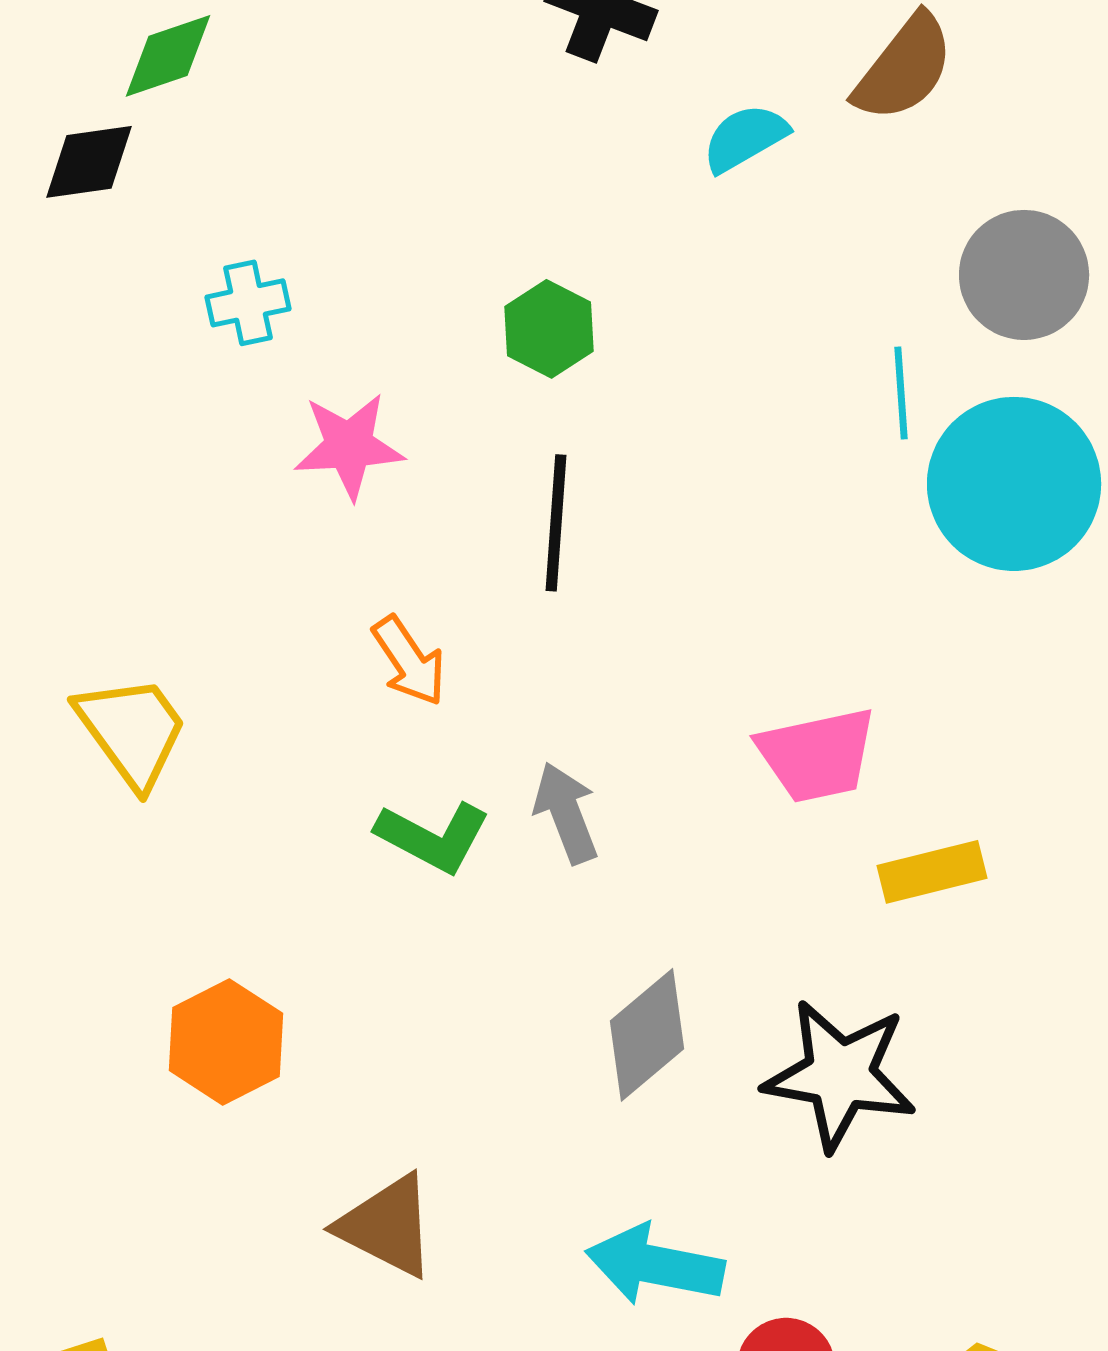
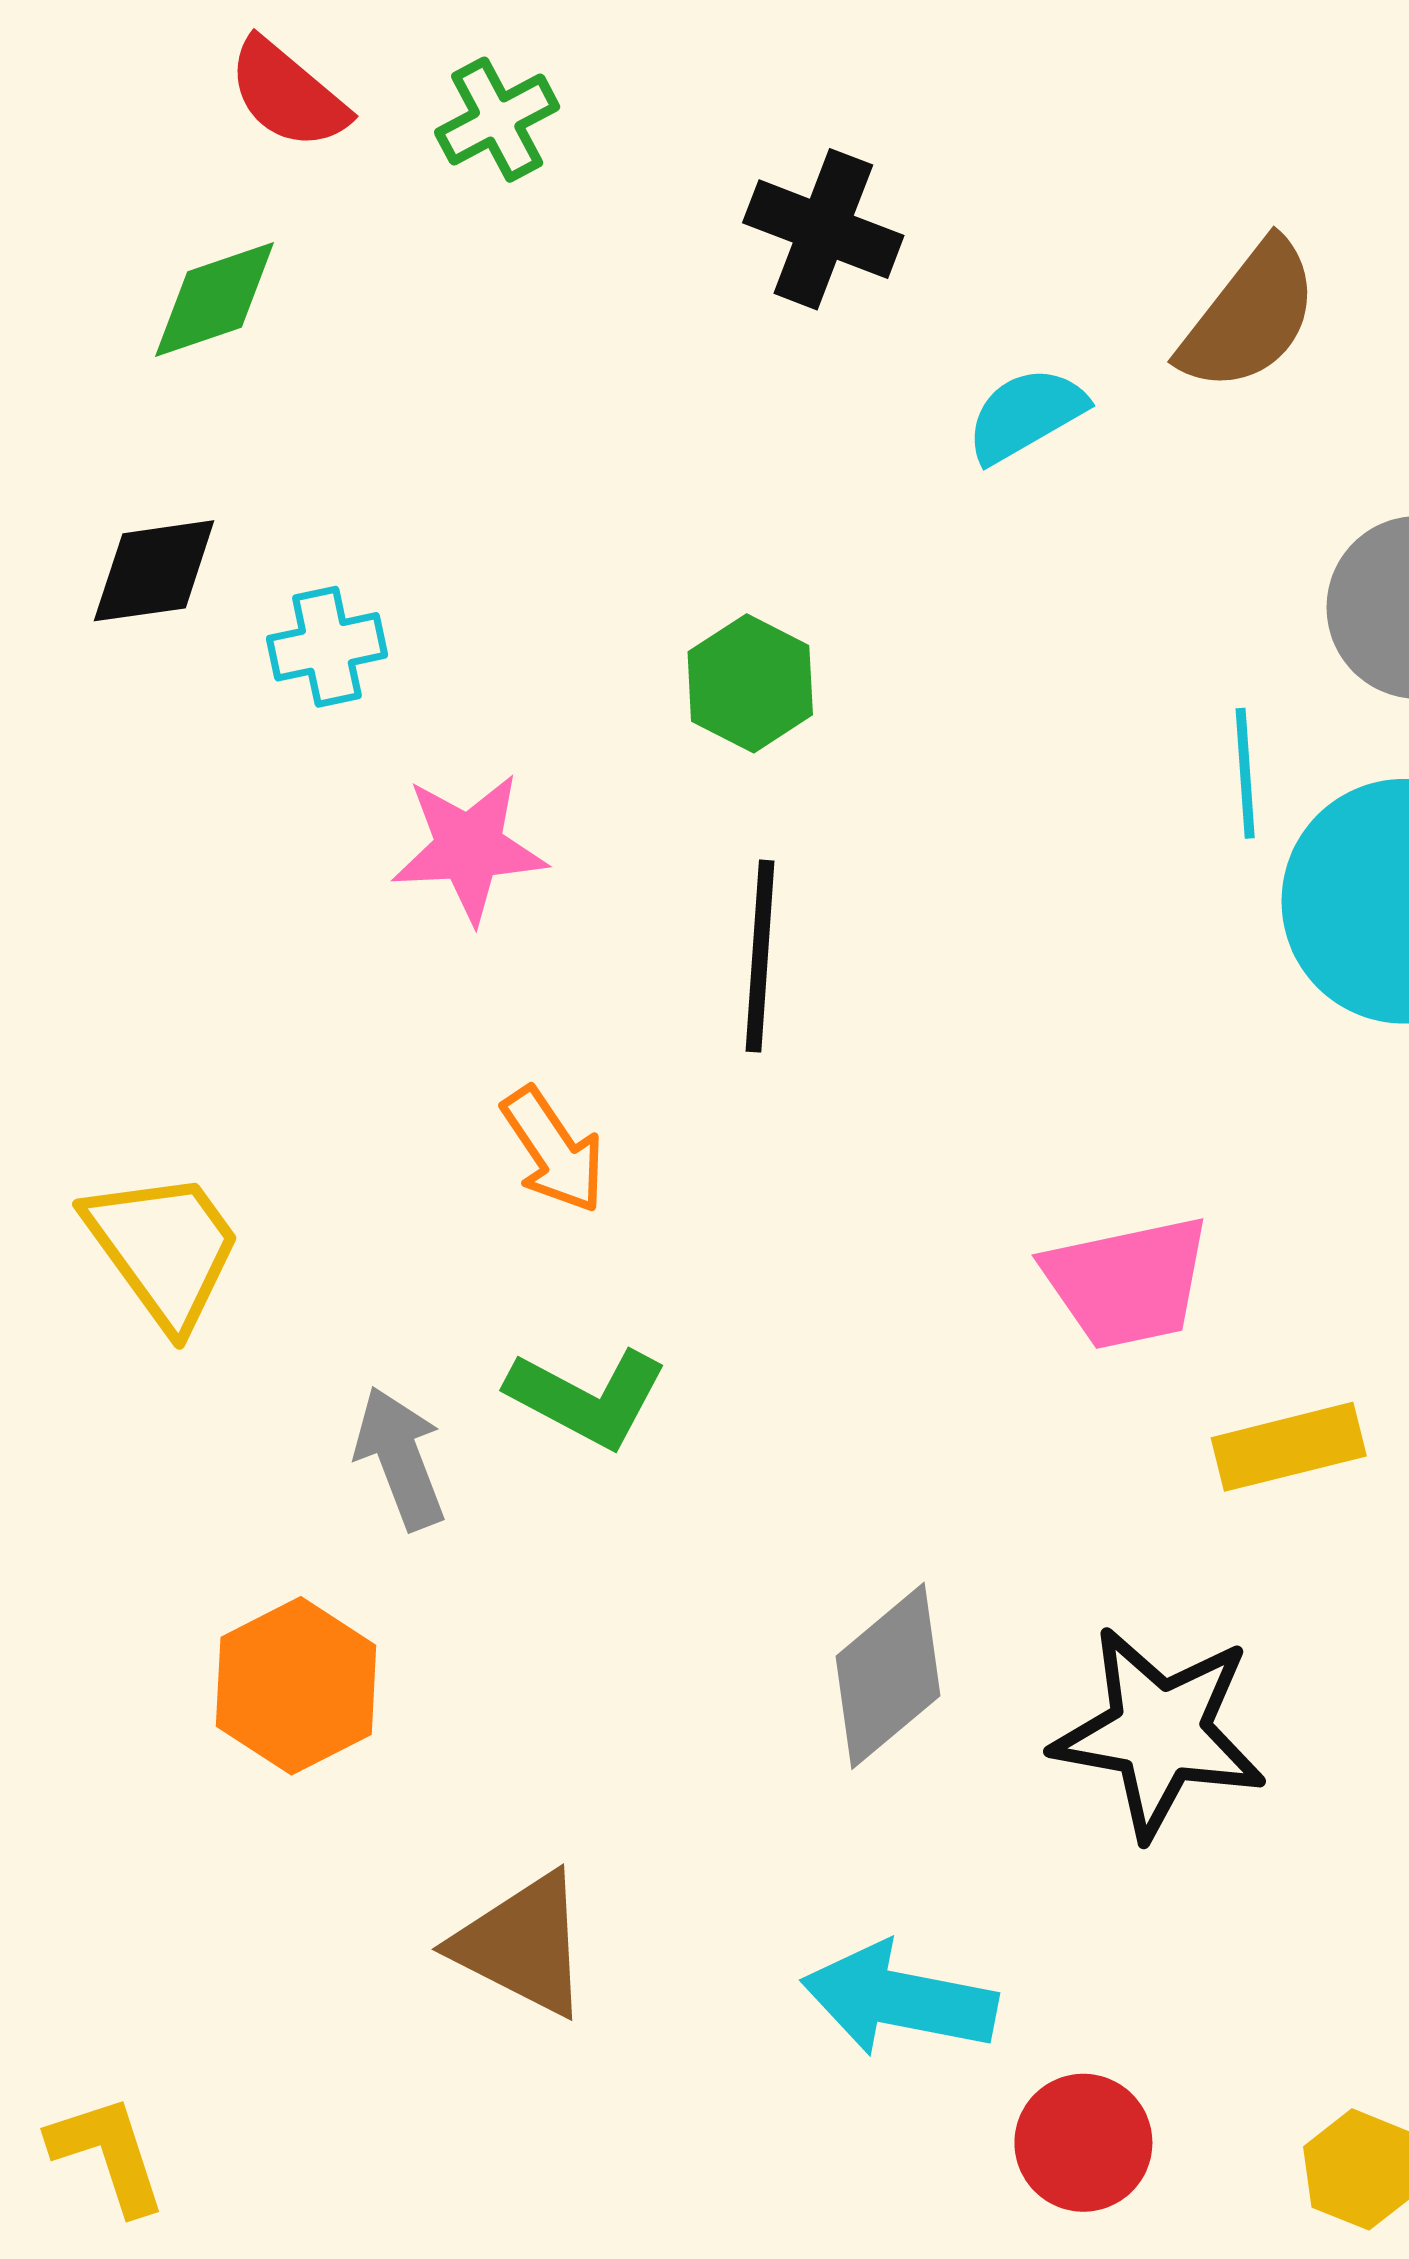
black diamond: (89, 162) -> (154, 571), moved
gray arrow: (566, 813) -> (400, 1458), moved

